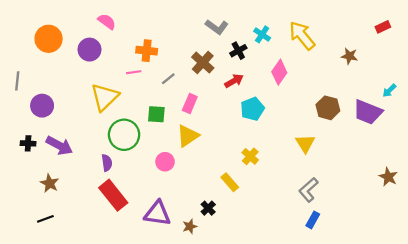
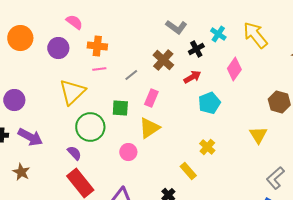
orange cross: (147, 51) -> (97, 46), moved
purple semicircle: (107, 163) -> (74, 153), turned -35
gray L-shape: (308, 190) -> (275, 178), moved

